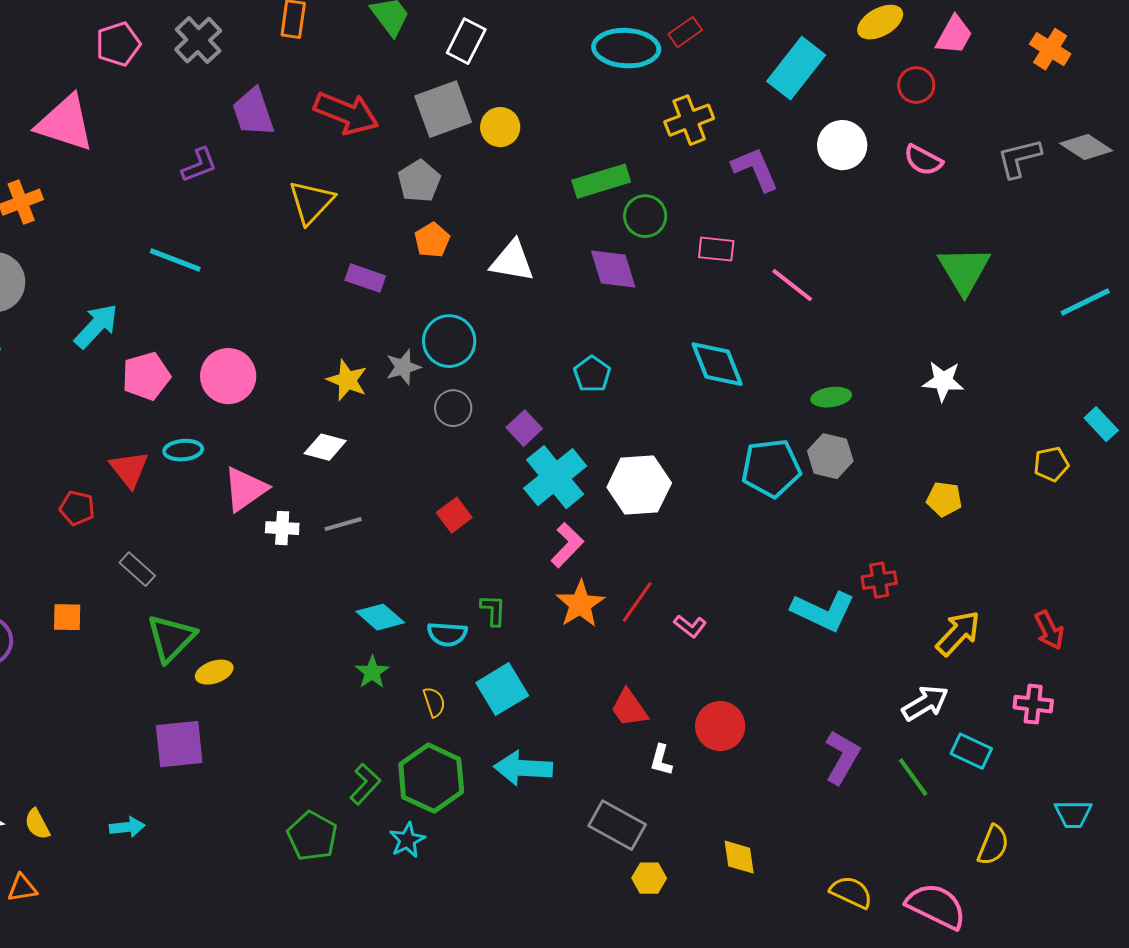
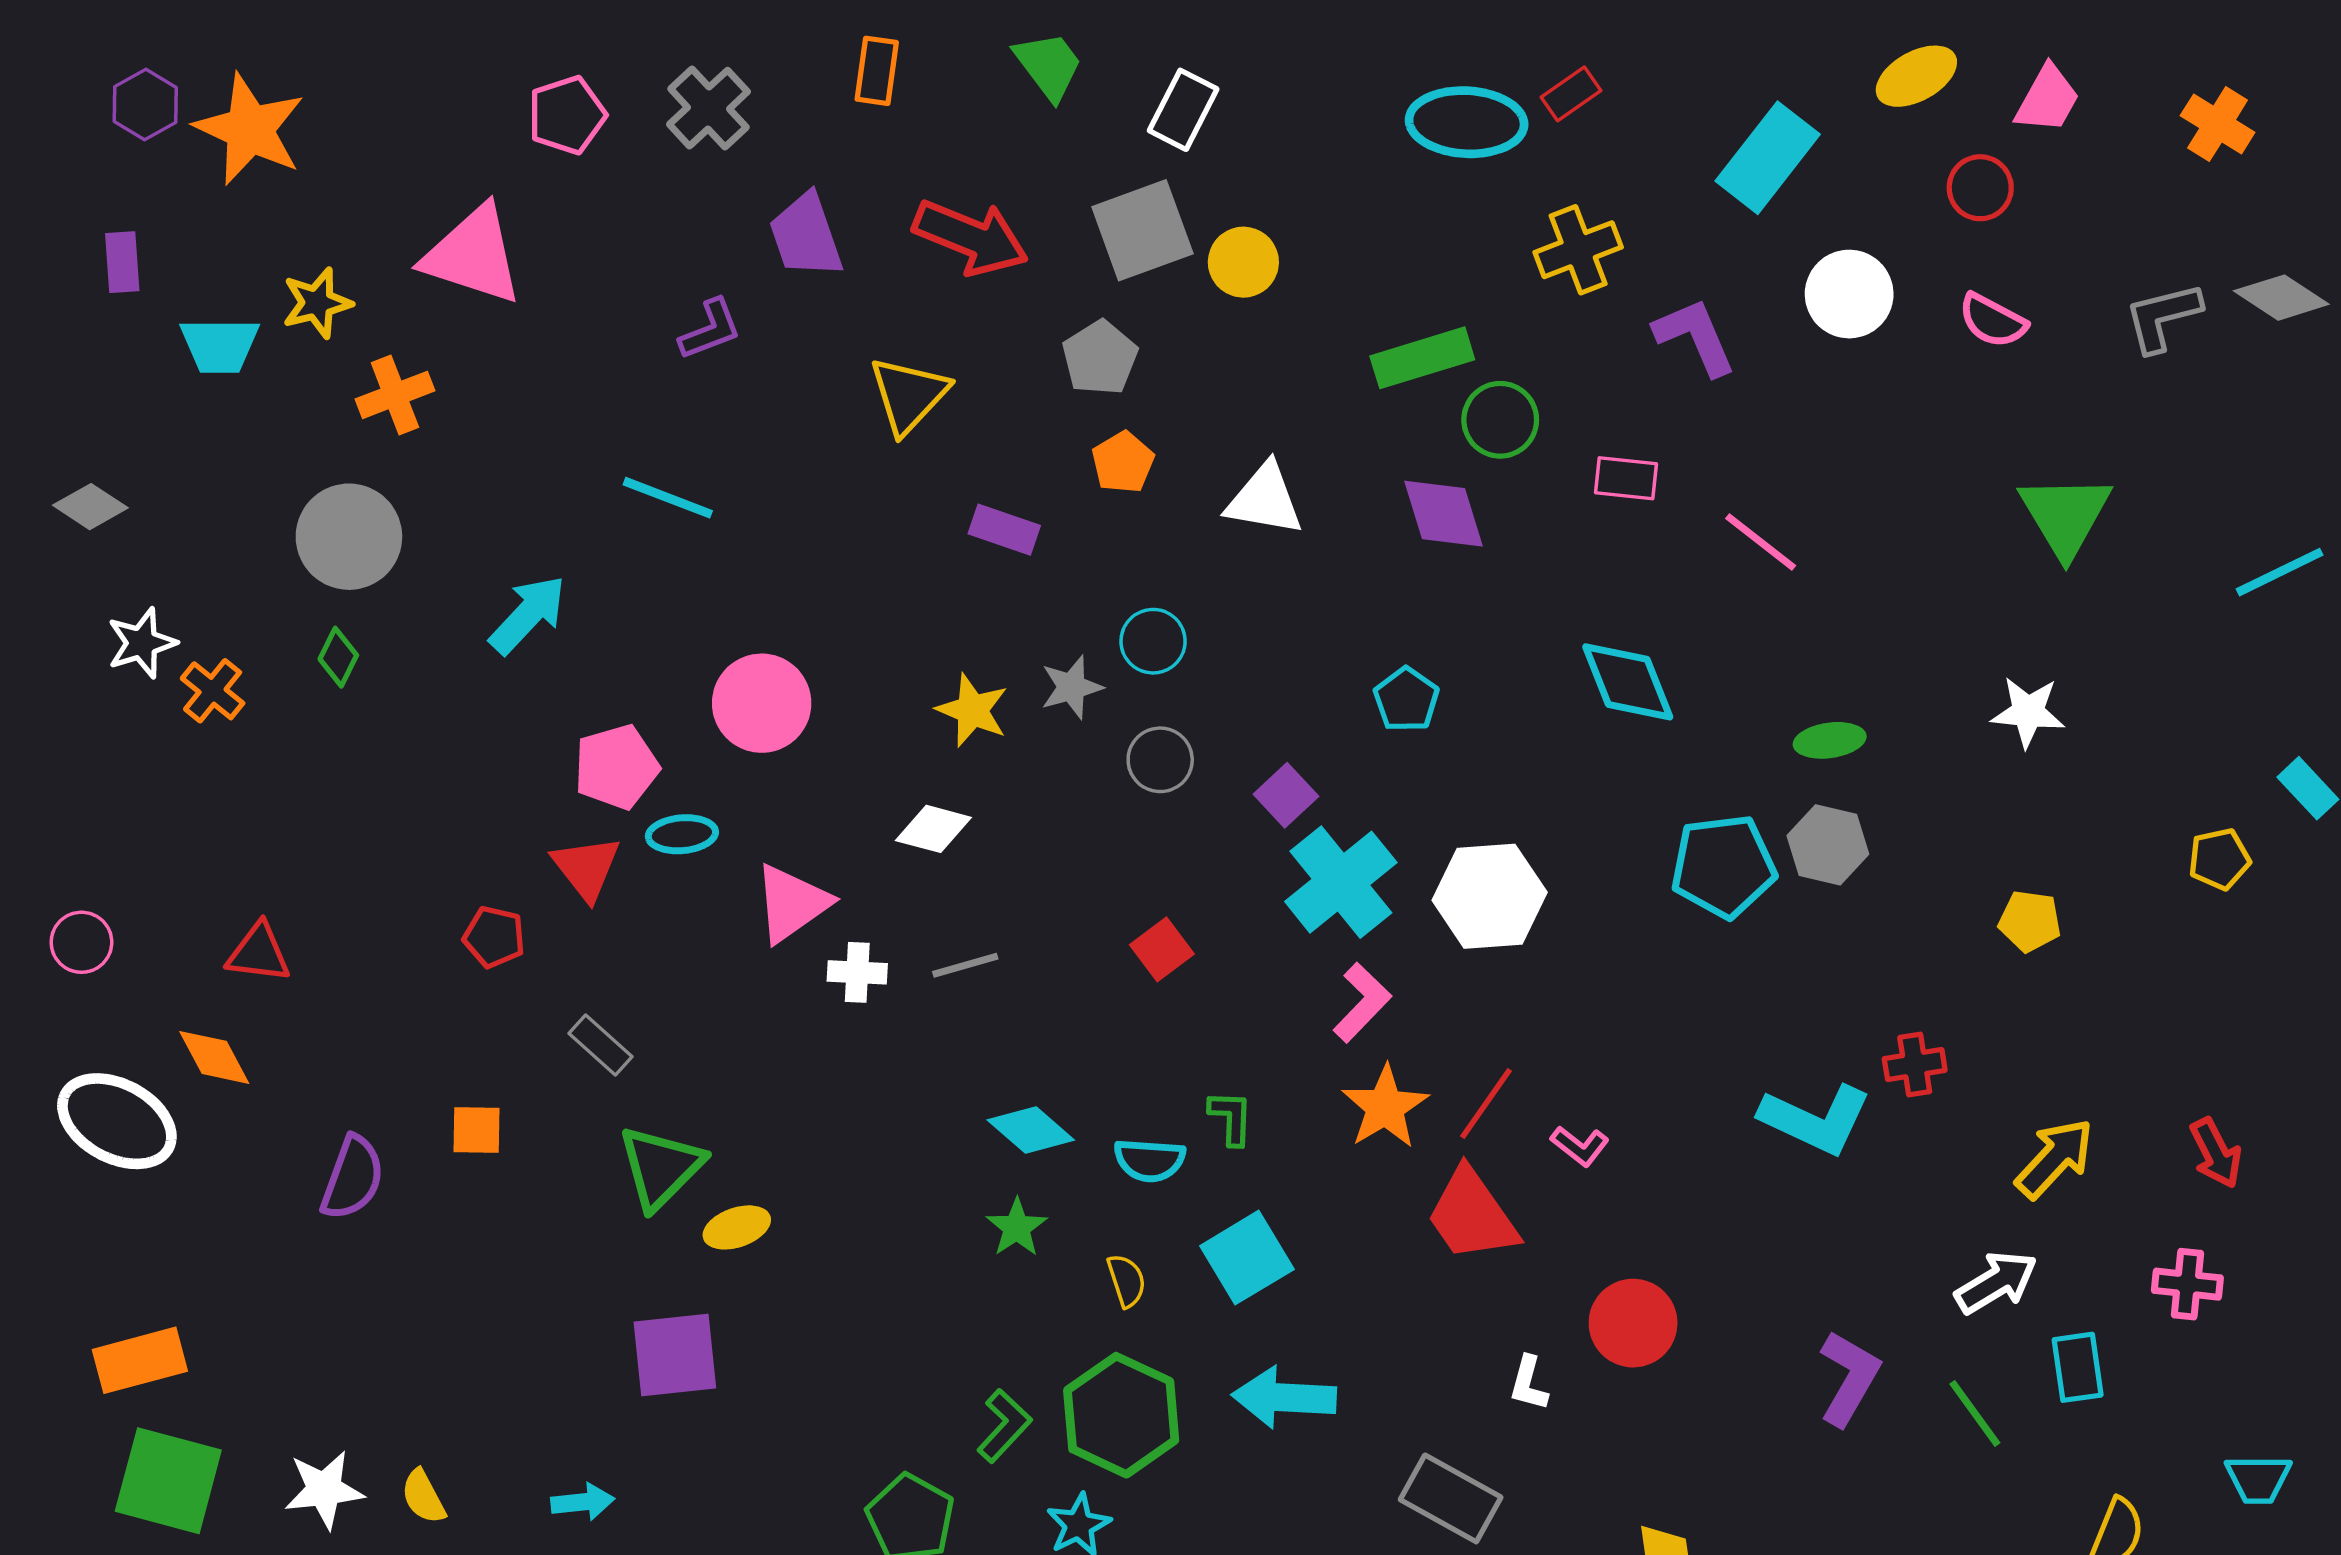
cyan circle: (449, 341) -> (1153, 641), size x0.7
pink pentagon: (146, 376) -> (616, 767), moved
red trapezoid: (629, 708) -> (1472, 1215), moved, size x1.4
cyan rectangle: (971, 751) -> (2078, 1367), turned 57

